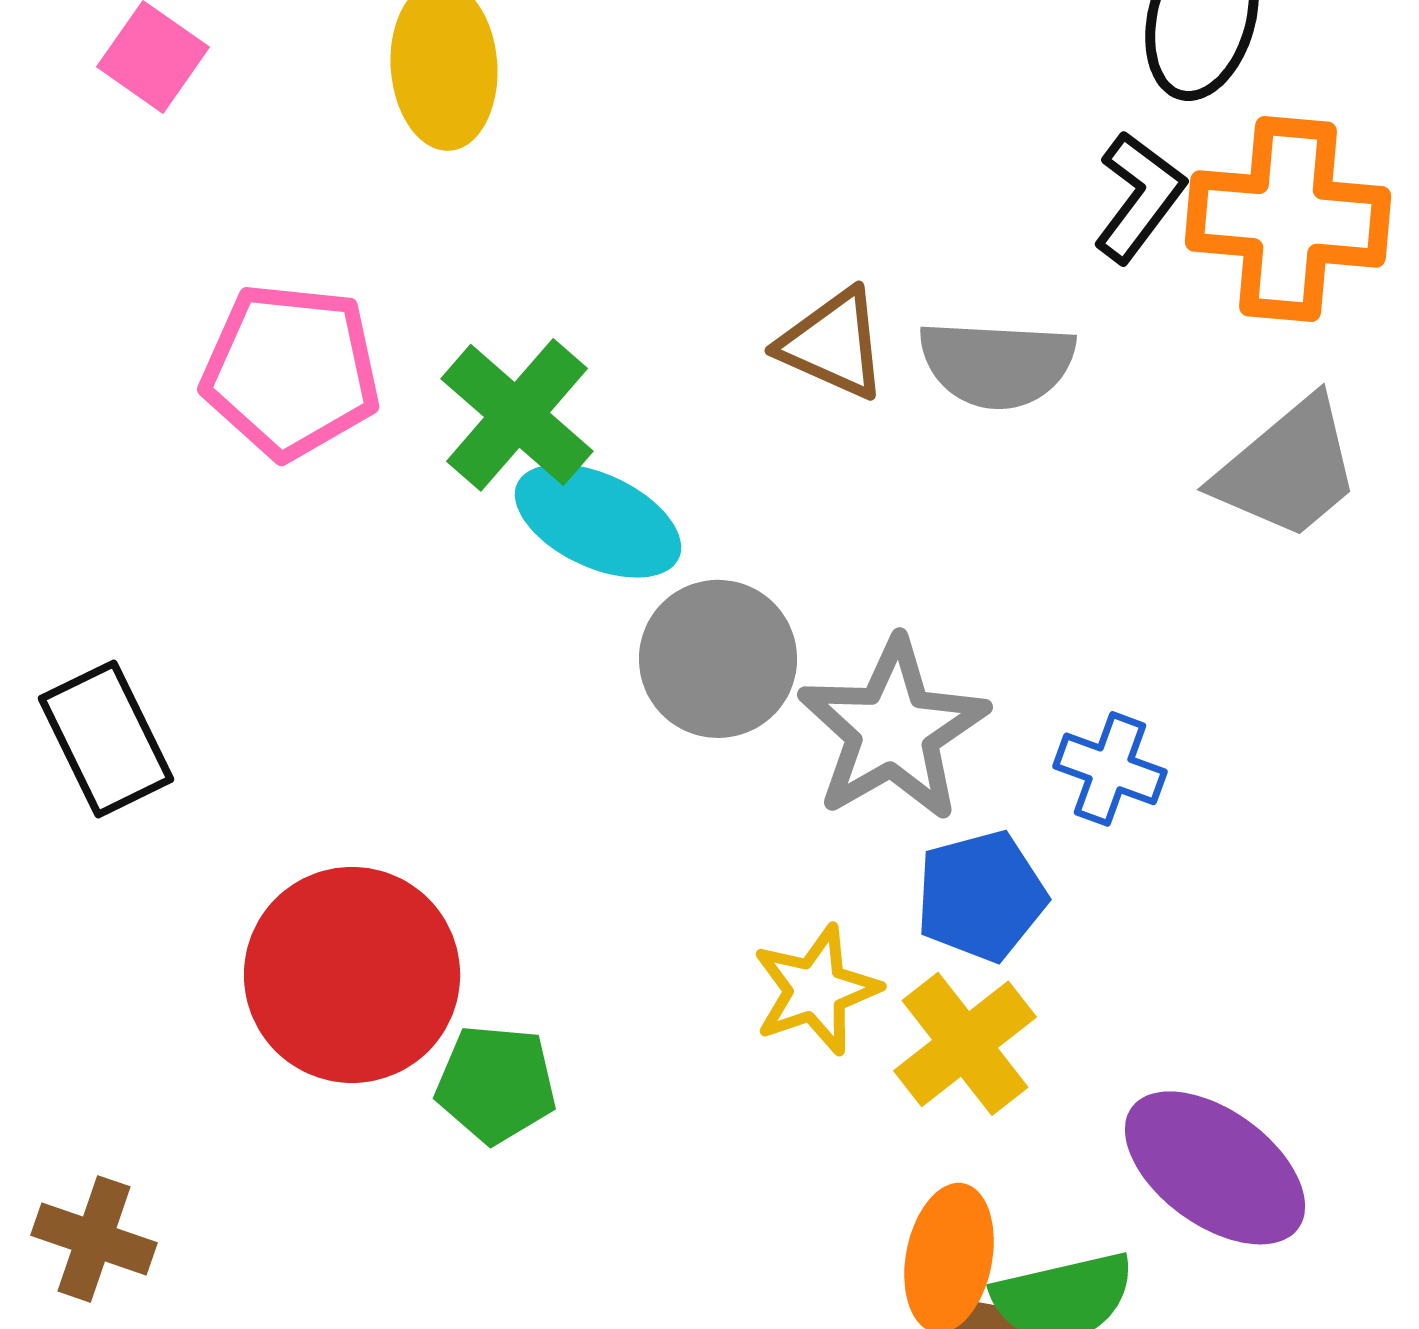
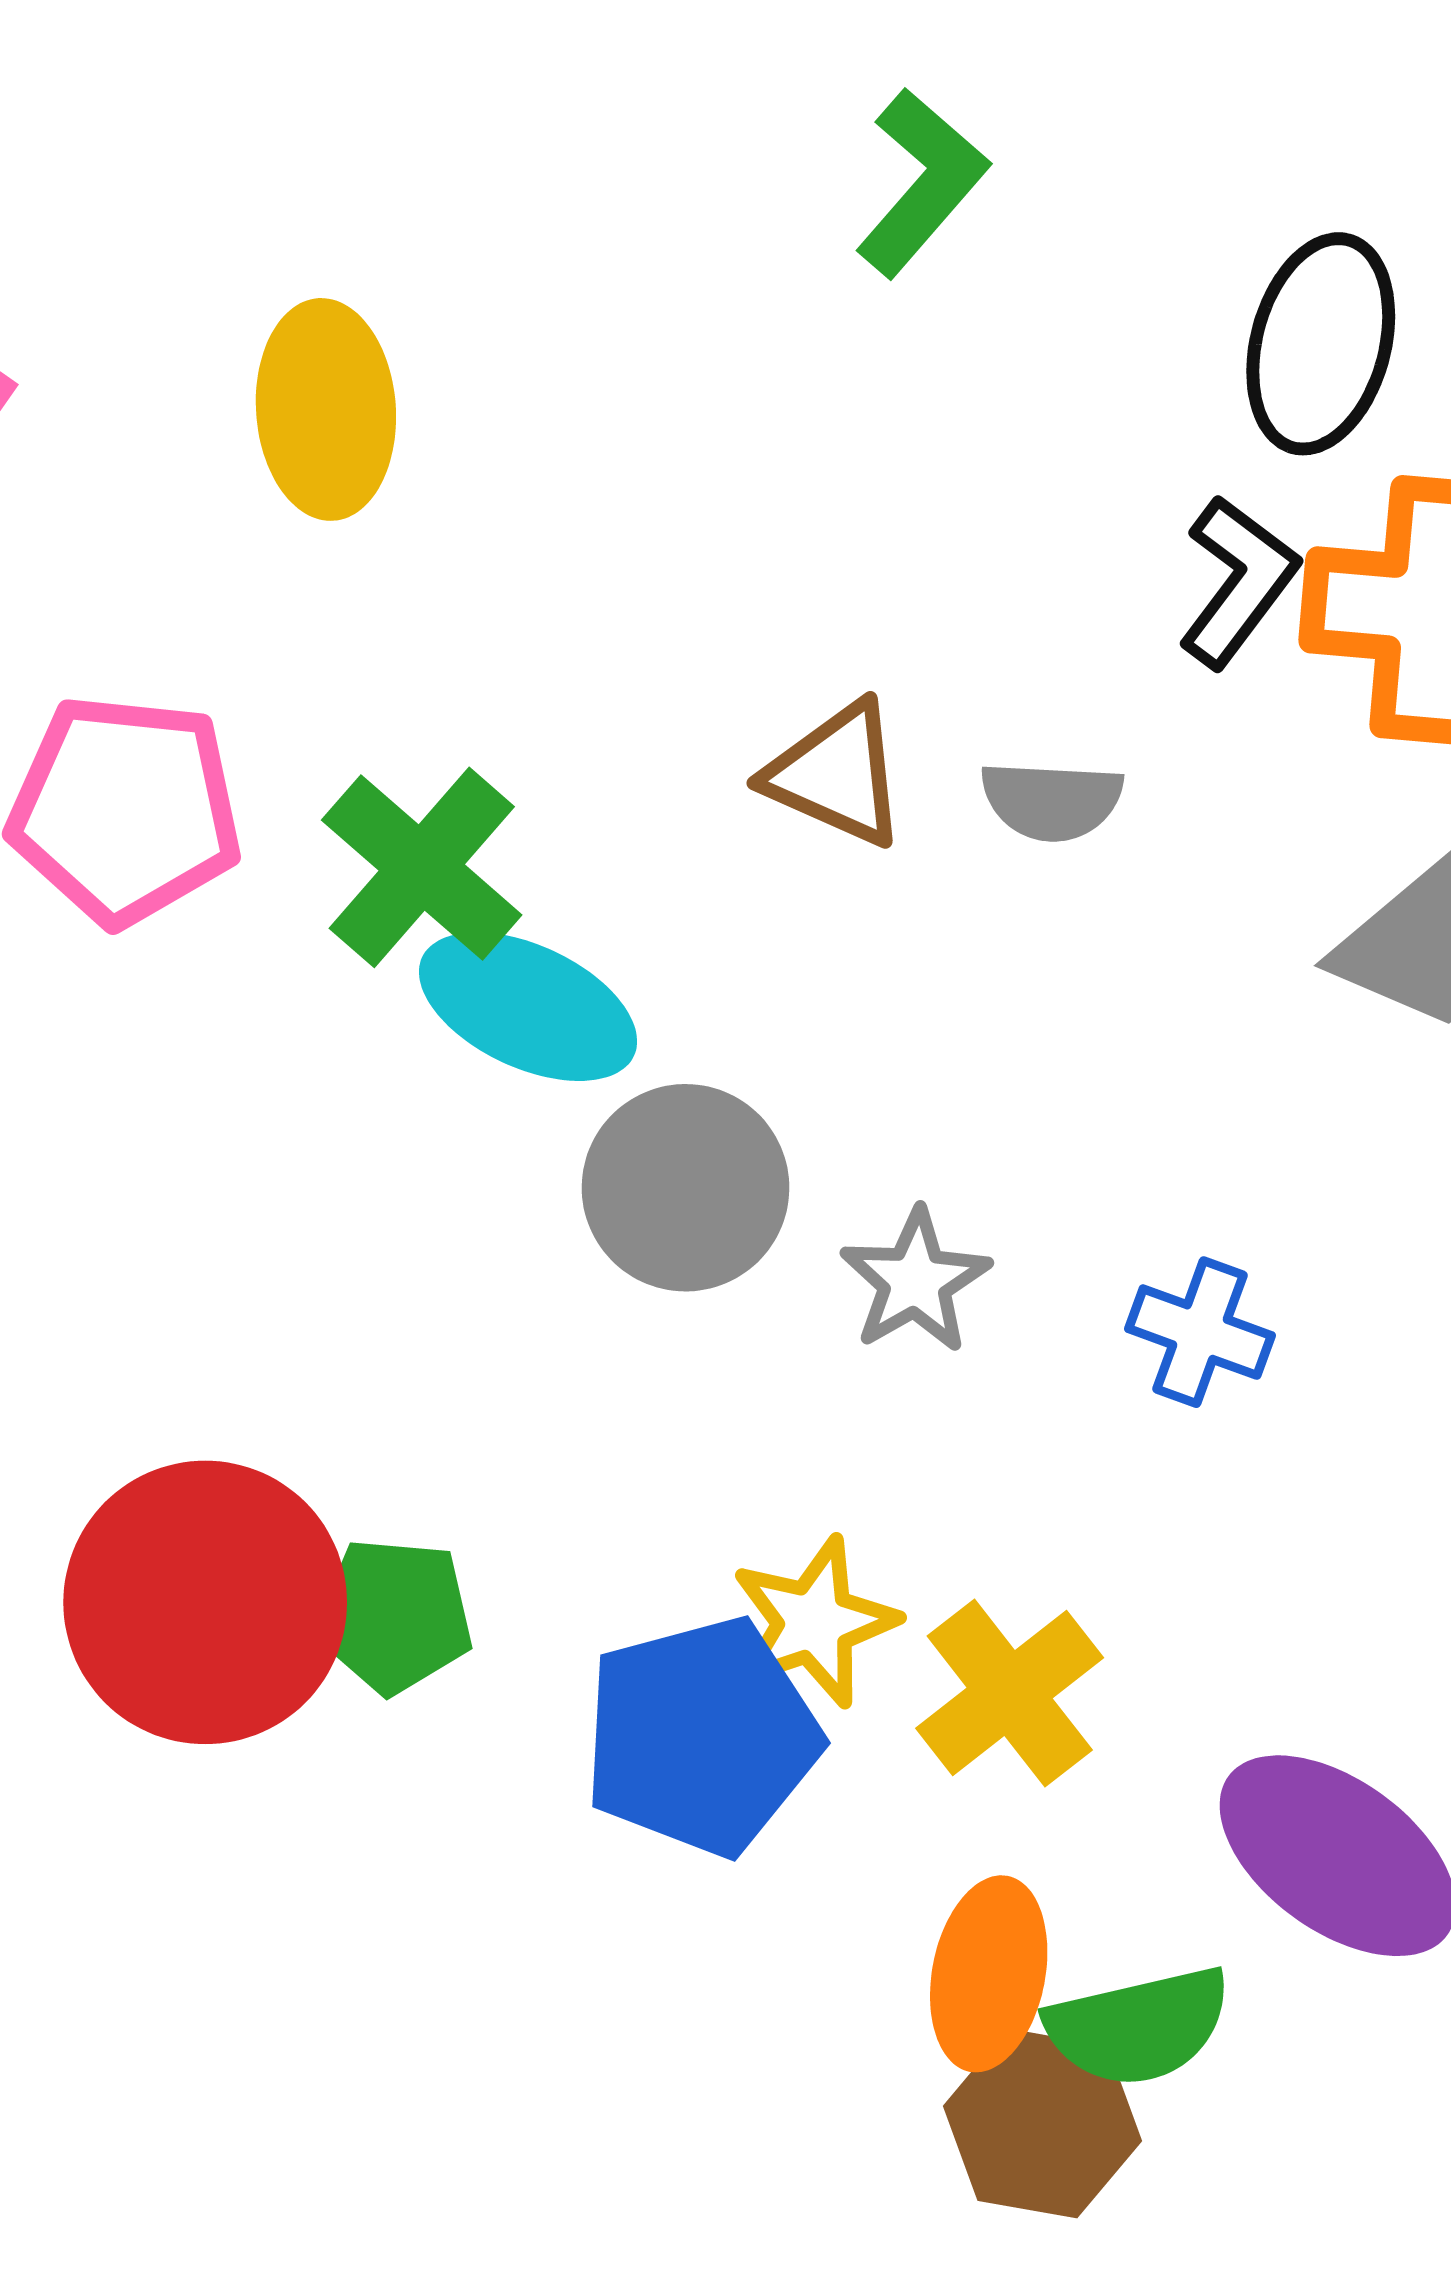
gray semicircle: (997, 364) -> (1052, 801), size x0.7
gray star: (893, 730) -> (915, 1281), size x0.6
blue pentagon: (981, 896) -> (701, 1736), moved, size x1.4
green pentagon: (496, 1084) -> (394, 1616), moved

